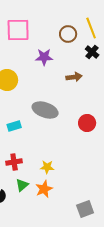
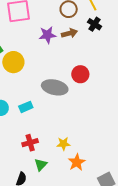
brown arrow: (74, 77) -> (69, 33), moved
red circle: (87, 123) -> (80, 74), moved
orange star: (44, 189) -> (77, 162), moved

